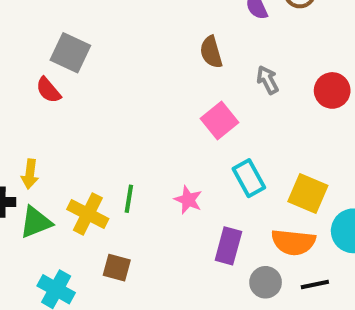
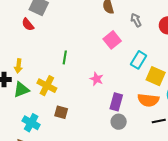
cyan rectangle: (249, 178) -> (139, 60), moved, turned 60
green line: (129, 199) -> (65, 57), moved
gray circle: (266, 282) -> (119, 122), moved

